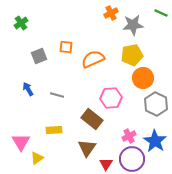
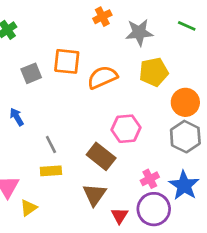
orange cross: (111, 13) -> (102, 17), moved
green line: (161, 13) -> (187, 26), moved
gray star: (133, 25) -> (139, 32), moved
orange square: (66, 47) -> (67, 61), size x1.5
orange circle: (143, 78) -> (185, 102), moved
gray line: (57, 95) -> (51, 145), moved, turned 48

